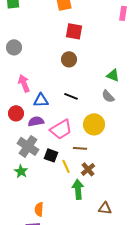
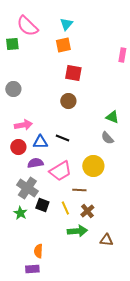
pink arrow: (24, 83) -> (23, 125), turned 102
black line: (71, 96) -> (62, 138), moved
red circle: (16, 113) -> (18, 147), moved
black square: (51, 155) -> (42, 205), moved
green arrow: (78, 189) -> (77, 231), turned 90
brown triangle: (105, 208) -> (106, 240), moved

